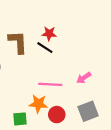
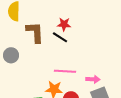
pink arrow: (84, 78) -> (93, 79), moved, turned -144

